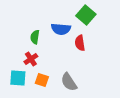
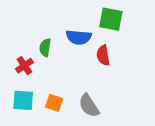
green square: (86, 15) -> (111, 19), turned -30
red cross: (31, 59) -> (24, 66), moved

